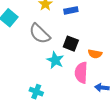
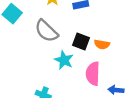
orange semicircle: (95, 54) -> (102, 44), moved

